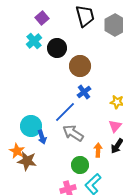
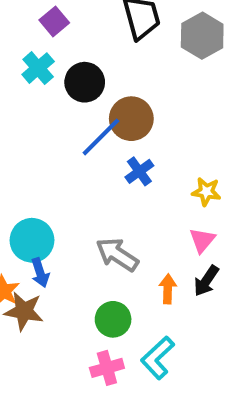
blue line: (65, 112) -> (101, 137), moved
blue arrow: (42, 137) -> (40, 273), moved
green circle: (80, 165) -> (113, 319), moved

